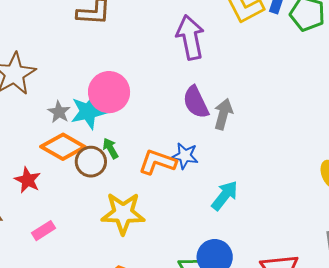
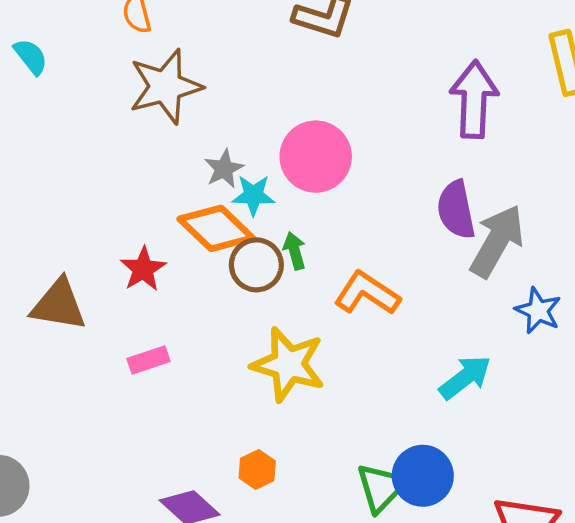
cyan star: (88, 112) -> (253, 195), moved, size x0.7
gray arrow: (223, 114) -> (497, 241), size x1.4
blue star: (185, 156) -> (538, 311), moved

